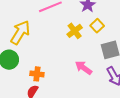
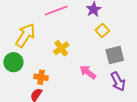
yellow cross: (75, 31) -> (61, 48), moved

